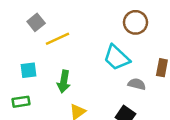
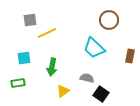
gray square: (36, 22) -> (30, 20), turned 32
gray semicircle: (137, 84) -> (87, 78), moved

